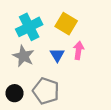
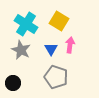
cyan cross: (29, 27) -> (26, 24), turned -30
gray pentagon: (46, 91) -> (56, 77), moved

